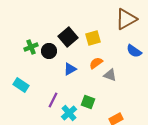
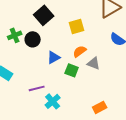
black square: (68, 37) -> (44, 15), moved
purple line: (53, 100) -> (37, 88), turned 49
green square: (88, 102) -> (72, 70), moved

